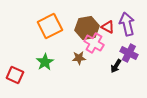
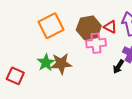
pink cross: (94, 43) -> (96, 43), turned -36
brown star: (79, 58) -> (61, 64), moved, size x1.5

